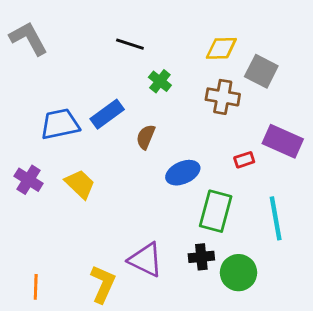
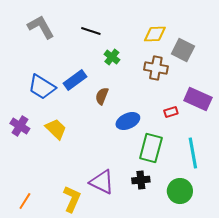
gray L-shape: (29, 38) -> (41, 27), moved
blue trapezoid: (60, 124) -> (42, 87), turned -136
green circle: (238, 273) -> (180, 191), moved
orange line: (36, 287) -> (25, 201), turned 30

